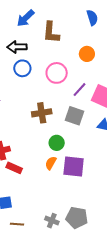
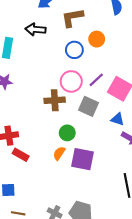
brown L-shape: (51, 32) -> (72, 18), turned 70
orange circle: (87, 54) -> (97, 39), moved
blue circle: (22, 68) -> (74, 50), moved
pink circle: (57, 73) -> (71, 81), moved

